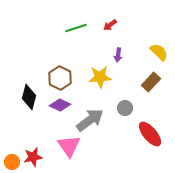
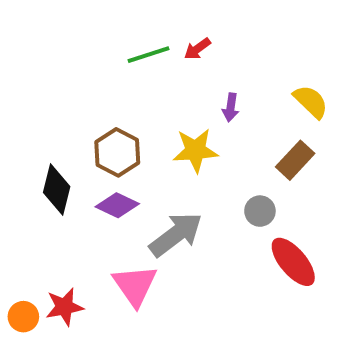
red arrow: (110, 25) -> (197, 49), moved
gray circle: (125, 108) -> (260, 211), moved

